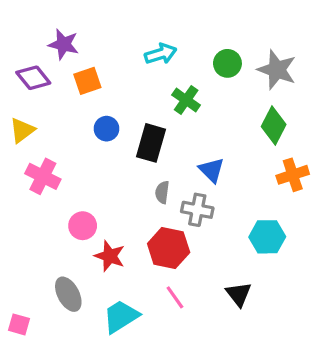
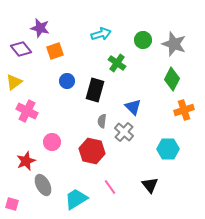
gray cross: (197, 210) -> (124, 132), turned 30
red hexagon: (169, 248) -> (92, 151), moved
red star: (110, 256) -> (26, 161), moved, turned 30

